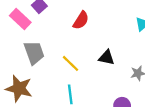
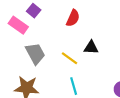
black triangle: (107, 58) -> (91, 47), moved

